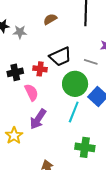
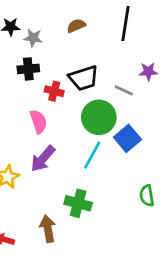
black cross: (15, 72) -> (28, 69), moved
green cross: (85, 147) -> (78, 203), moved

